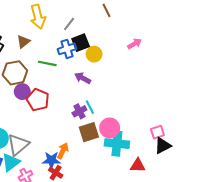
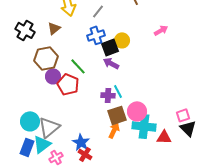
black square: (81, 43) -> (110, 47), moved
green line: (47, 63) -> (78, 66), moved, turned 36
purple cross: (79, 111) -> (108, 95), turned 32
black triangle: (163, 146) -> (188, 128), turned -48
orange arrow: (63, 151) -> (114, 130), moved
blue star: (51, 160) -> (81, 142), turned 30
red triangle: (138, 165) -> (164, 137), moved

